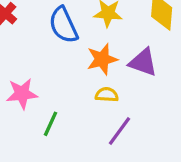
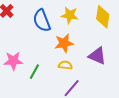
purple triangle: (143, 62) -> (97, 56), moved
green line: (51, 124) -> (34, 72), moved

